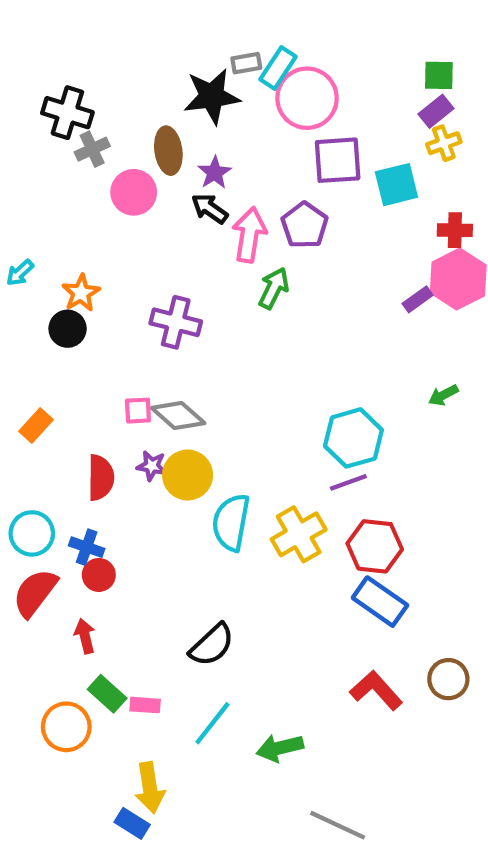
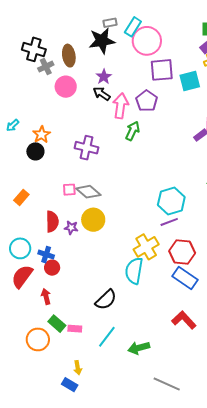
gray rectangle: (246, 63) -> (110, 23), moved
brown ellipse: (168, 151) -> (69, 56), moved
purple star: (152, 466) -> (71, 228), moved
cyan semicircle: (231, 522) -> (134, 271), moved
yellow arrow: (150, 788) -> (78, 368), size x0.6

